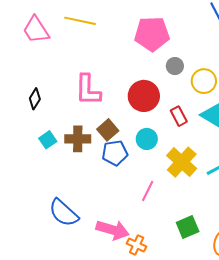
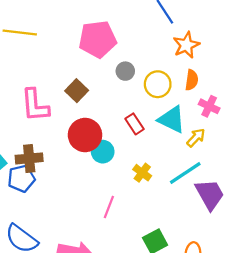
red circle: (144, 96) -> (85, 135), moved
brown square: (108, 130) -> (77, 91), moved
blue pentagon: (115, 153) -> (21, 179), moved
yellow cross: (182, 162) -> (142, 173), size x0.6

